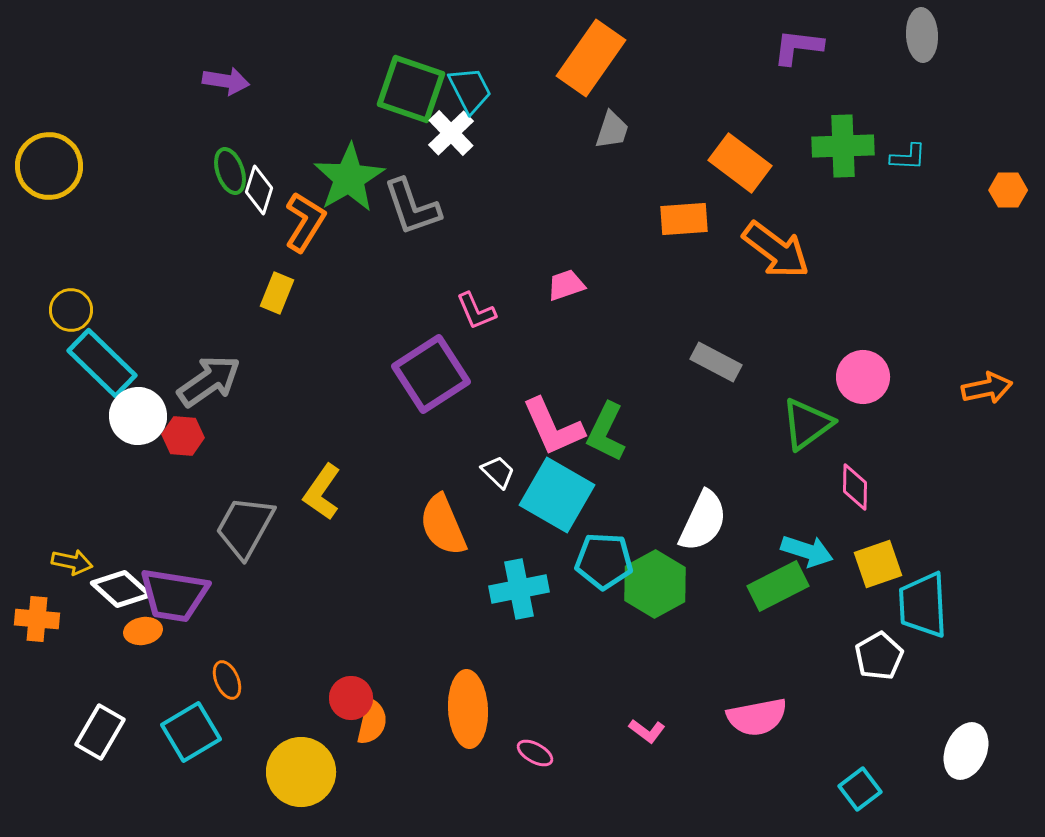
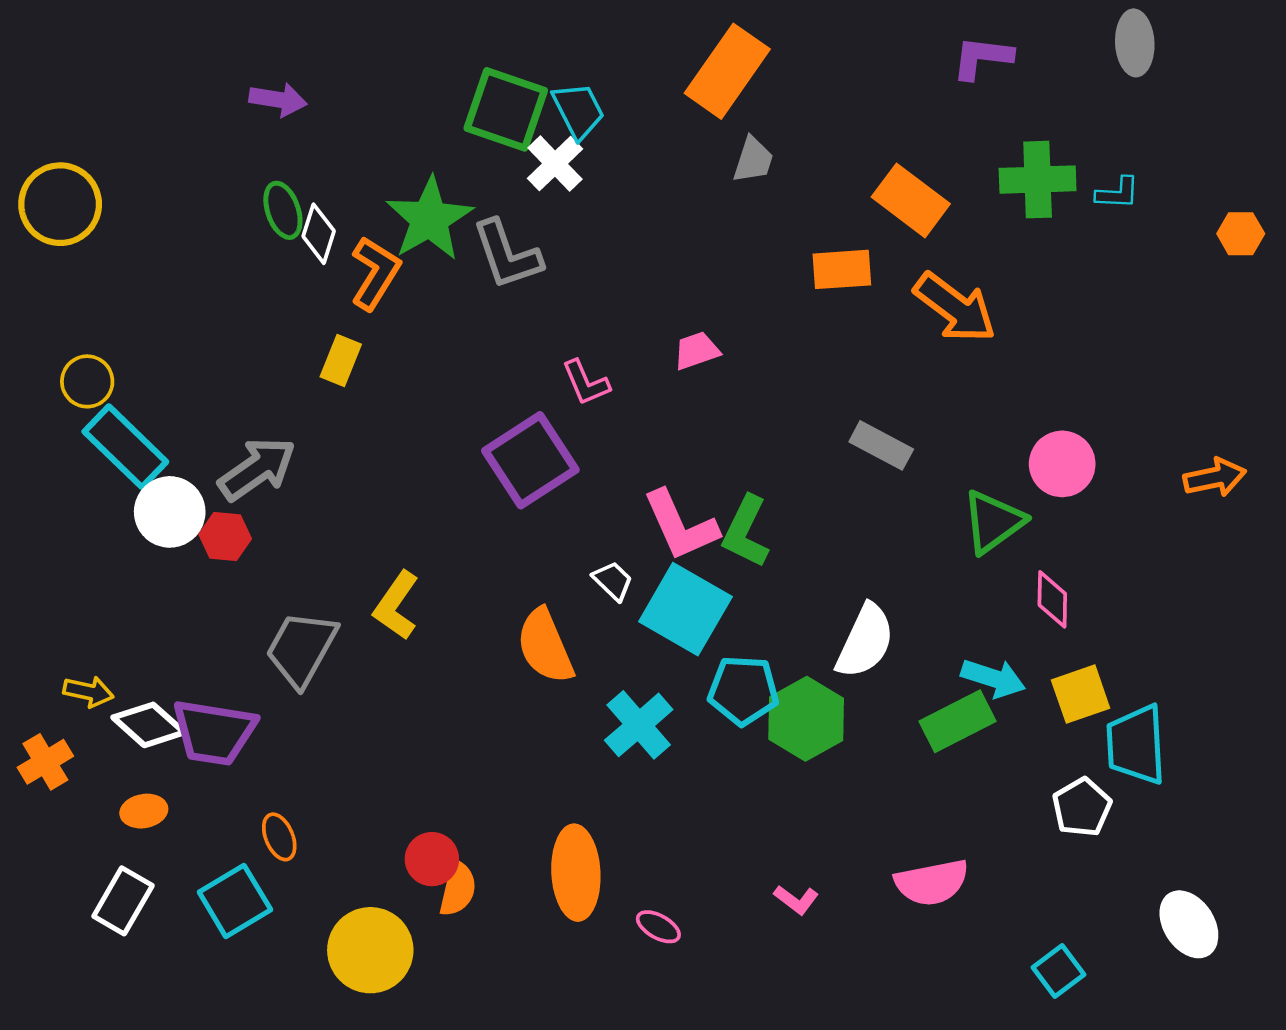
cyan cross: (519, 589) -> (639, 725), turned -30
orange cross: (37, 619) -> (45, 762), turned -36
orange ellipse: (143, 631) -> (144, 811), moved
white ellipse: (966, 751) -> (1189, 924), turned -56

